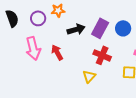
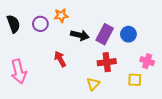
black arrow: (76, 29) -> (80, 35), turned 30
pink arrow: (33, 48) -> (19, 71), moved
red cross: (102, 55) -> (107, 62), turned -30

